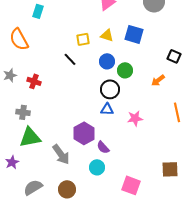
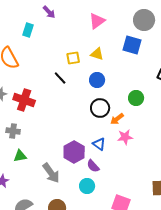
blue square: (134, 34) -> (132, 45), moved
green circle: (125, 70) -> (136, 98), moved
orange arrow: (158, 80) -> (117, 119), moved
red cross: (34, 81) -> (24, 100), size x1.5
blue triangle: (107, 109) -> (99, 144), moved, turned 32
green triangle: (30, 137) -> (20, 156), size x0.6

